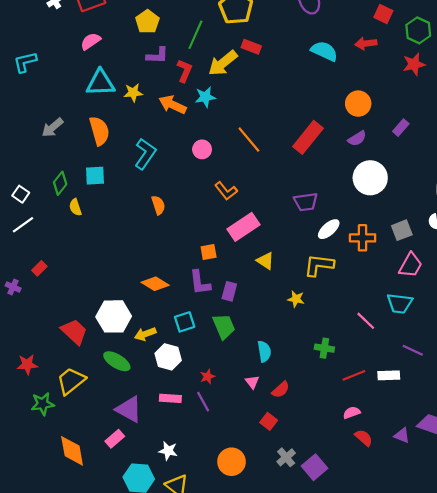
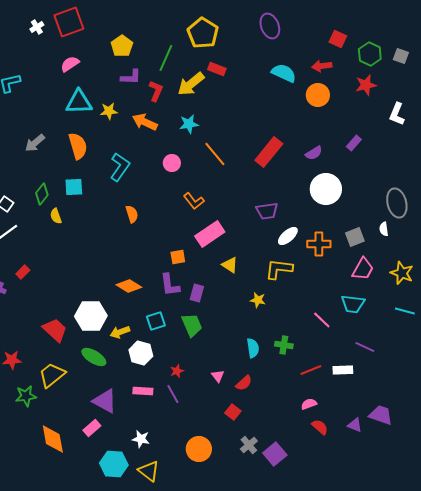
cyan star: (205, 97) -> (189, 124), moved
orange circle: (358, 104) -> (318, 95), moved
cyan semicircle: (264, 351) -> (253, 348), moved

